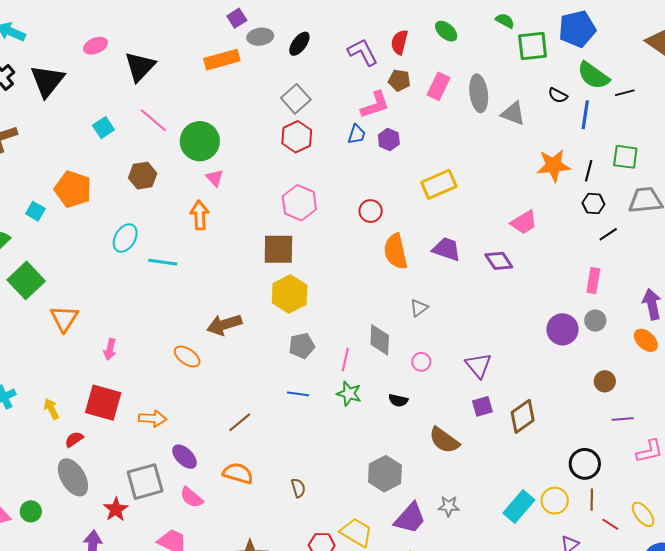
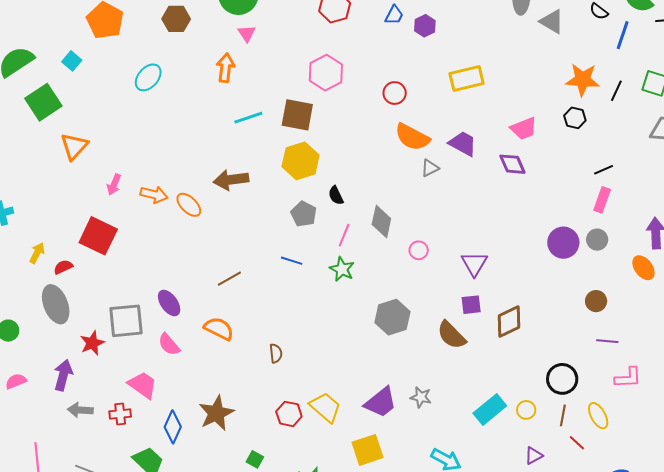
black hexagon: (593, 204) -> (575, 118), moved
cyan square: (35, 211) -> (72, 61), moved
pink trapezoid: (524, 222) -> (524, 129), moved
black line: (608, 234) -> (604, 170), moved
orange semicircle: (396, 251) -> (412, 137), turned -60
cyan line: (163, 262) -> (248, 118), moved, turned -36
gray triangle: (419, 308) -> (430, 168), moved
gray pentagon: (302, 346) -> (304, 214), turned 30
black semicircle: (398, 400) -> (336, 195), moved, turned 42
yellow arrow: (51, 409) -> (37, 253), moved, turned 45
orange arrow: (153, 418) -> (154, 195), moved
brown semicircle: (444, 440) -> (451, 335), moved
gray hexagon: (385, 474) -> (392, 317), moved
yellow circle: (555, 501) -> (526, 410), size x0.7
yellow ellipse: (643, 514) -> (598, 416), moved

